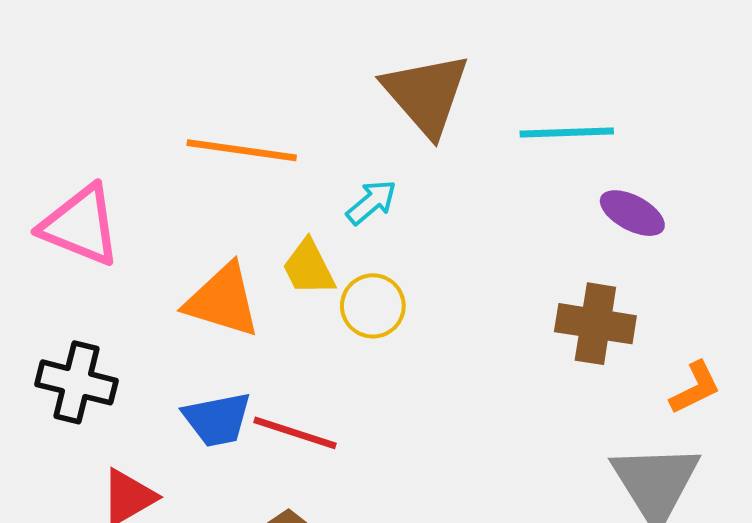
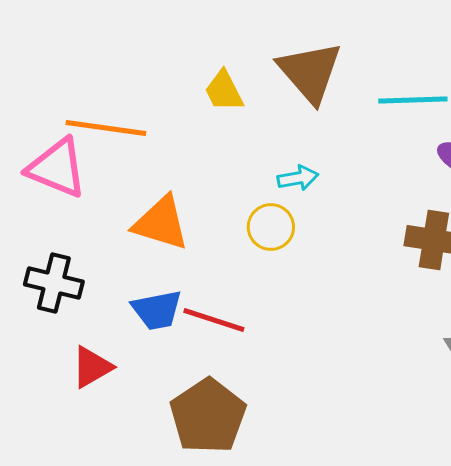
orange line: (242, 150) -> (106, 128), moved
cyan arrow: (371, 202) -> (298, 178), moved, turned 30
yellow trapezoid: (309, 268) -> (224, 91), moved

